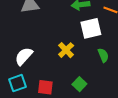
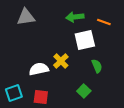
white semicircle: (24, 56) -> (39, 69), moved, turned 36
green square: (79, 84) -> (84, 91), moved

